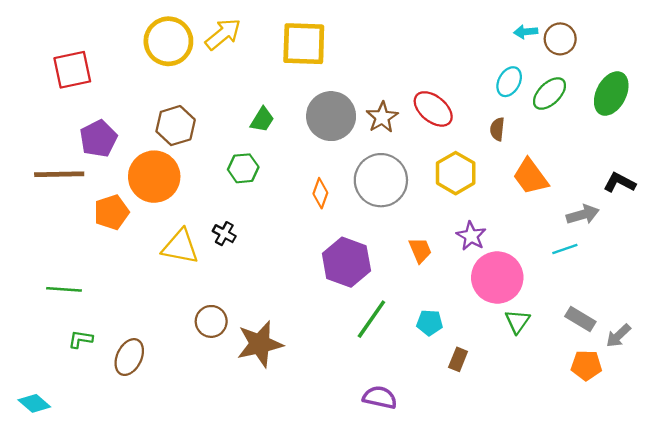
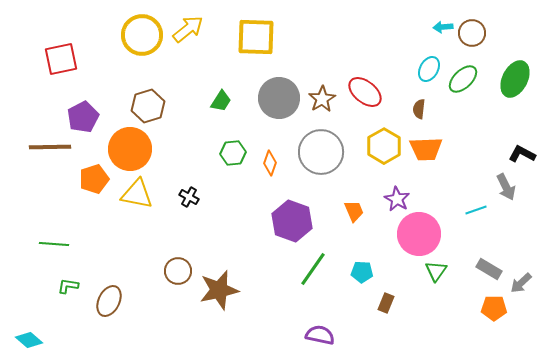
green hexagon: (243, 168) -> (233, 153), moved
orange trapezoid: (530, 177) -> (426, 149), moved, turned -56
gray arrow: (583, 215) -> (506, 187), moved, turned 80
yellow triangle: (180, 247) -> (137, 194), moved

